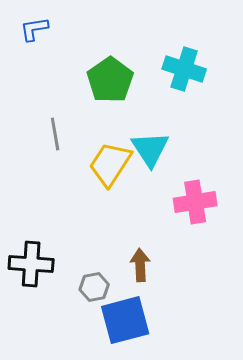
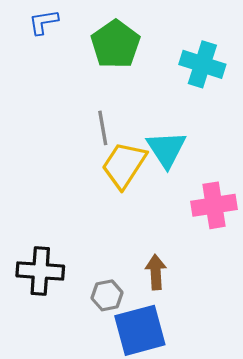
green pentagon: (110, 80) -> (115, 44), moved
gray line: (55, 134) -> (103, 128), moved

